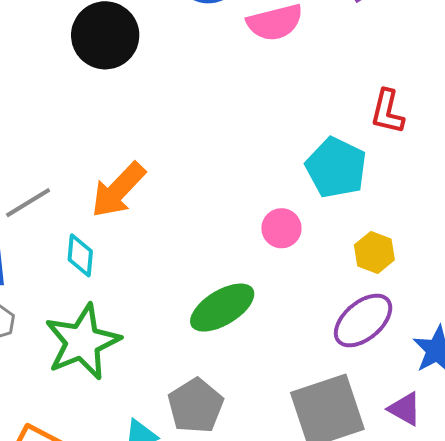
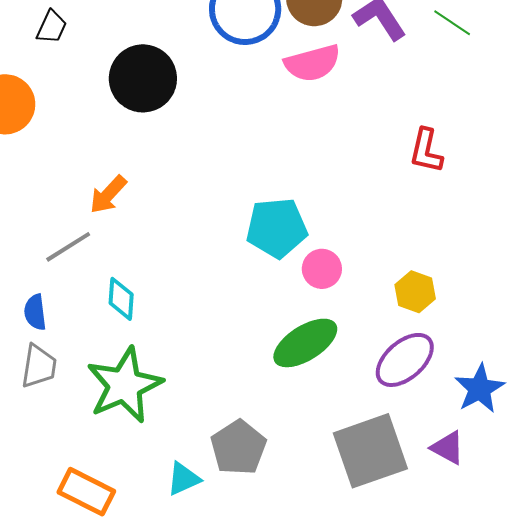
cyan pentagon: (336, 168) -> (277, 228), moved, turned -30
orange arrow: (118, 190) -> (108, 195), moved, size x0.7
green ellipse: (222, 308) -> (305, 343), moved

